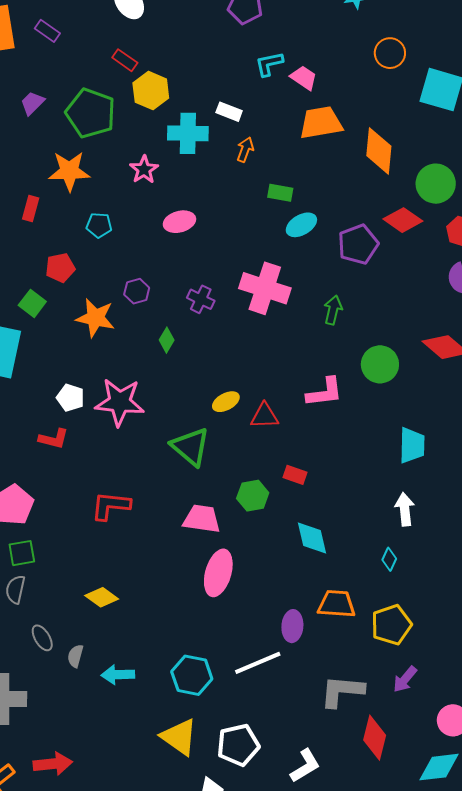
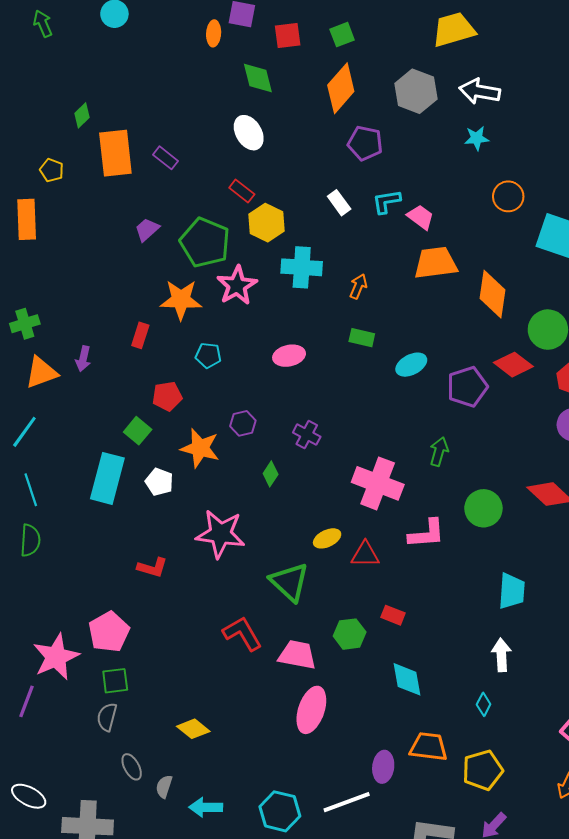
white rectangle: (229, 112) -> (339, 203), moved, turned 30
pink star: (144, 170) -> (237, 285), moved, size x1.4
green rectangle: (280, 193) -> (362, 338), moved
pink cross: (265, 288) -> (378, 483), moved
white pentagon: (70, 398) -> (159, 482), moved
red L-shape: (111, 506) -> (242, 634), moved, turned 51

